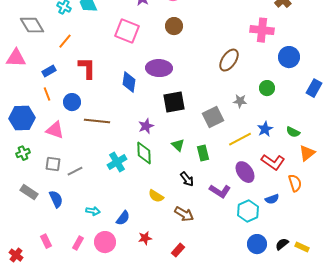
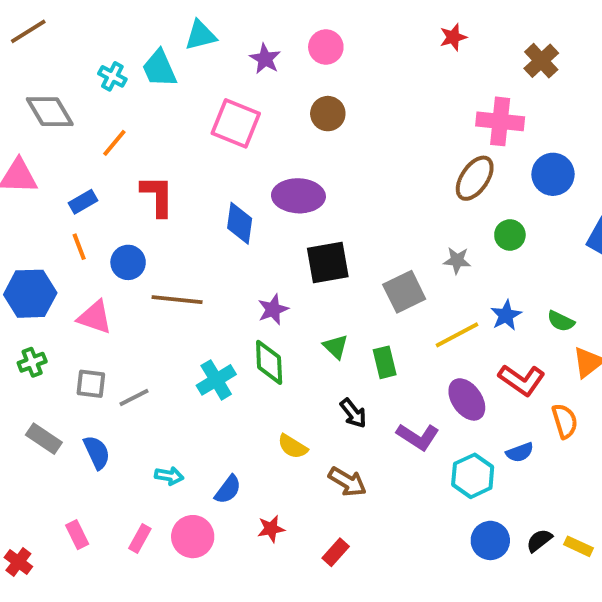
brown ellipse: (229, 60) -> (475, 178), moved

